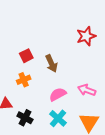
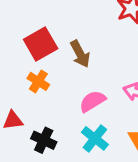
red square: (26, 56) -> (41, 44), size x1.5
orange cross: (24, 80) -> (38, 81), turned -32

